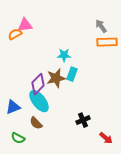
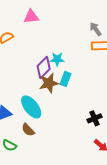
pink triangle: (25, 25) -> (31, 17), moved
purple diamond: (38, 84) -> (44, 67), moved
black cross: (83, 120) -> (95, 118), moved

